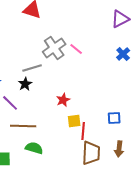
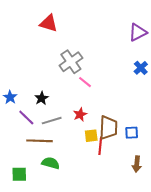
pink line: (76, 49) -> (85, 82), moved
gray line: (32, 68) -> (52, 121), moved
brown trapezoid: (91, 153) -> (108, 128), moved

